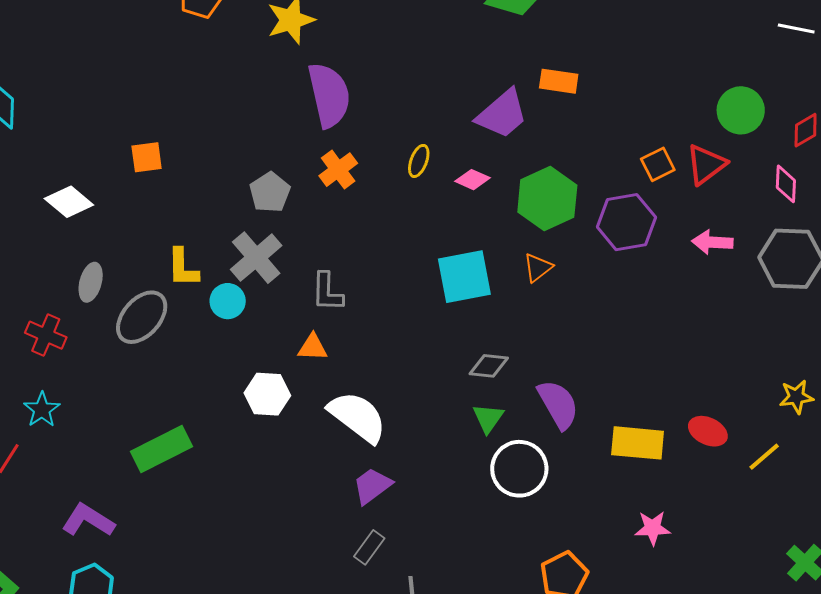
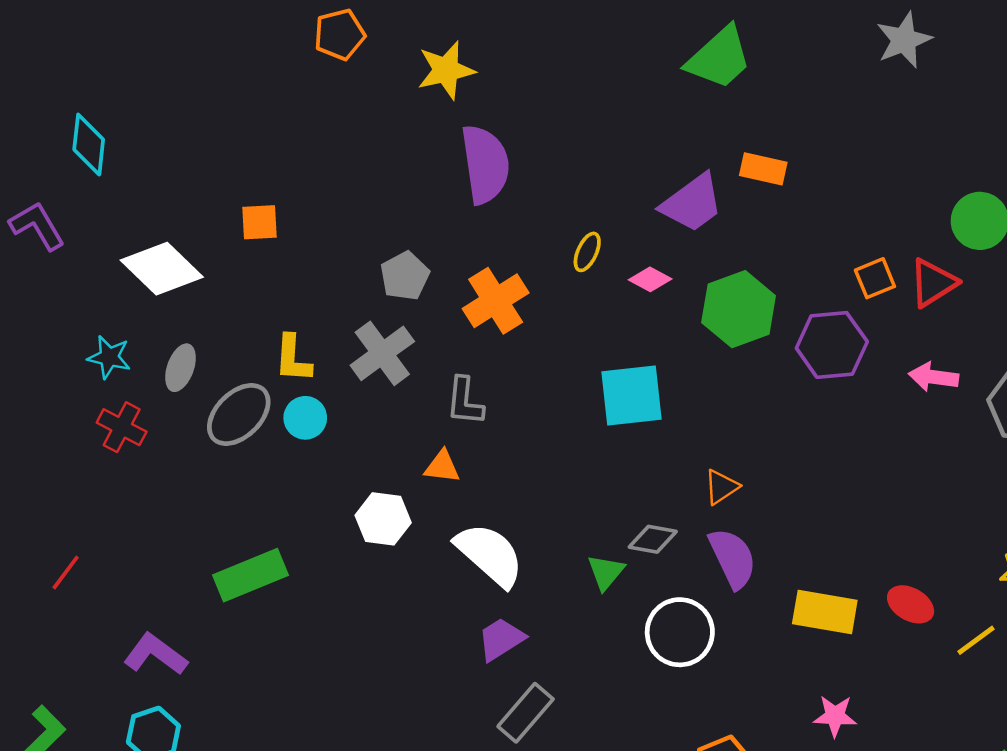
orange cross: (338, 170) -> (496, 301), moved, size x1.4
white diamond: (69, 202) -> (162, 269), size x1.4
orange triangle: (538, 268) -> (721, 487), moved
cyan circle: (228, 301) -> (305, 418), moved
gray diamond: (489, 366) -> (653, 539), moved
cyan star: (42, 410) -> (109, 357), moved, turned -30
green triangle: (488, 418) -> (606, 572), moved
gray rectangle: (369, 547) -> (526, 713), moved, size x1.4

